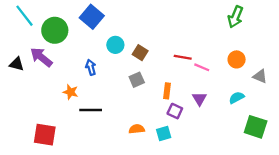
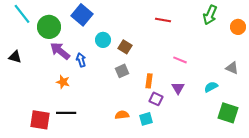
purple arrow: (41, 57) -> (60, 51), moved
red line: (183, 57) -> (163, 20), moved
orange circle: (237, 59) -> (238, 27), moved
black line: (91, 110) -> (66, 113), moved

